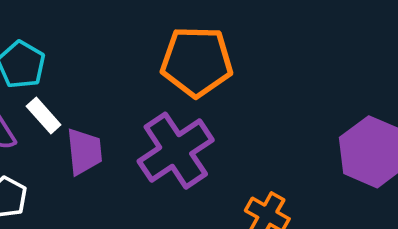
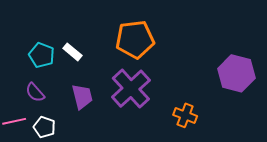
white rectangle: (44, 115) -> (72, 52), moved

